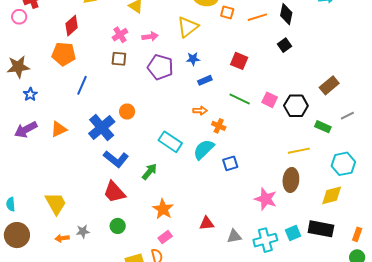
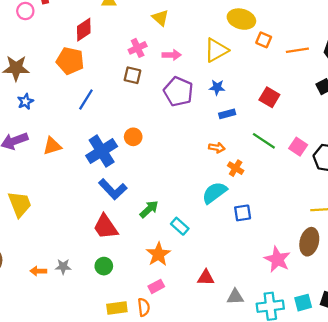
cyan rectangle: (170, 142) -> (180, 226), moved, size x0.7
yellow trapezoid: (56, 203) -> (20, 204), moved

